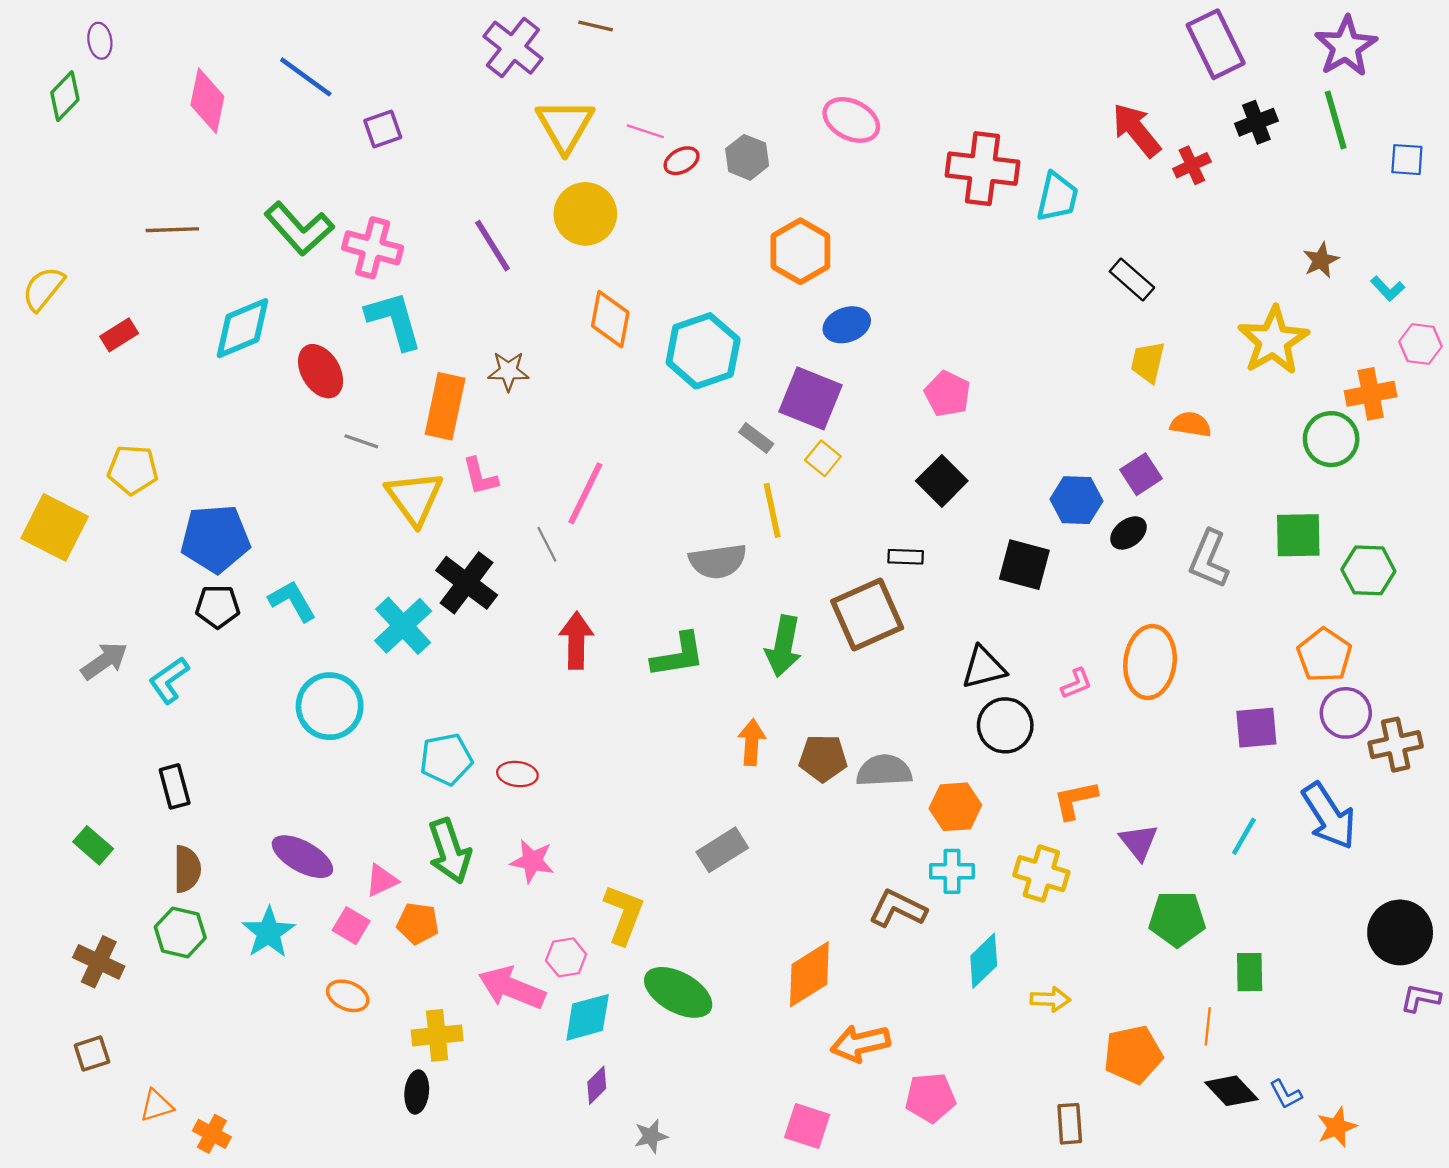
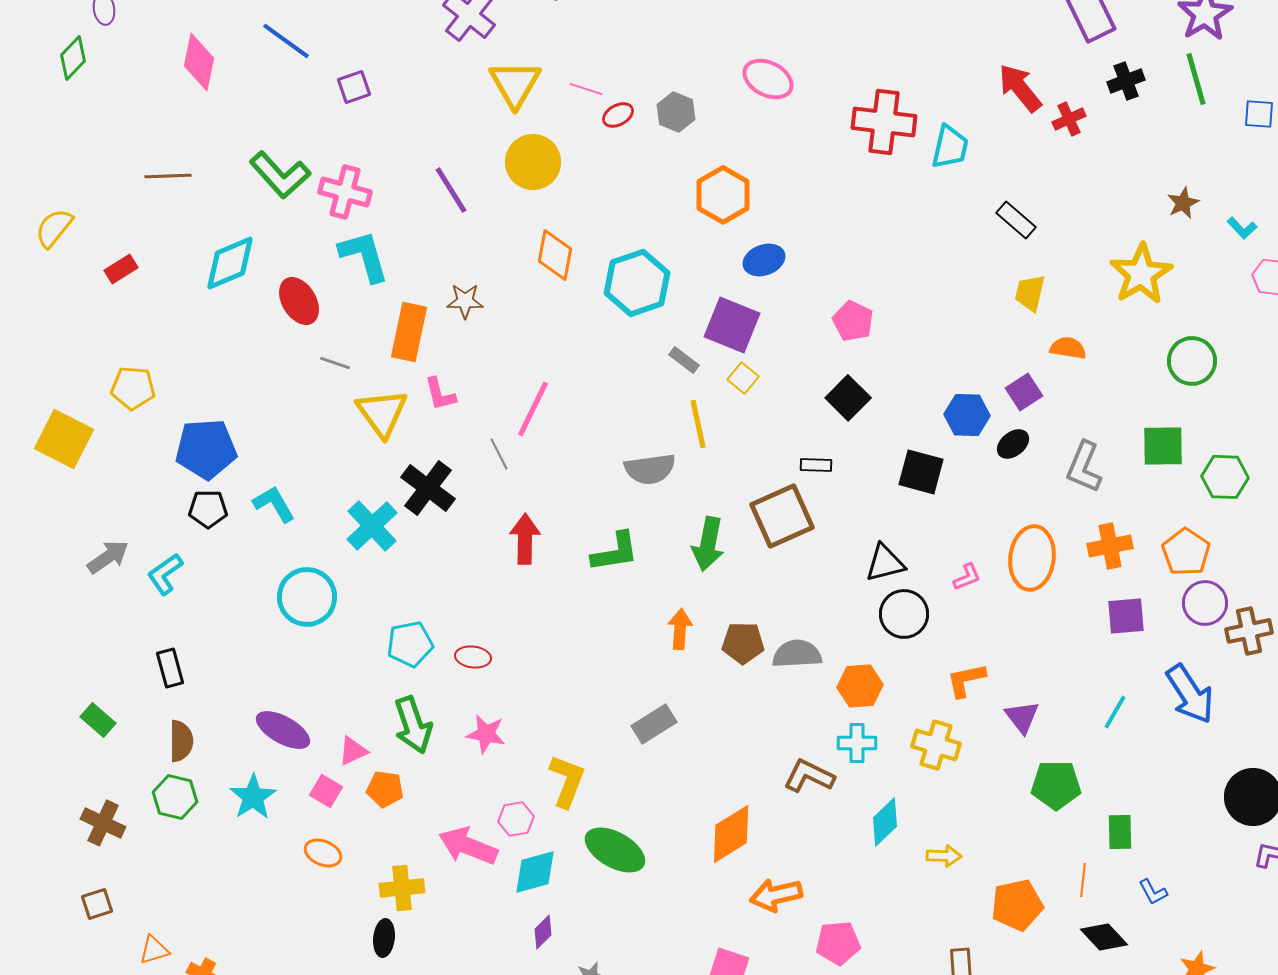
orange cross: (1371, 394) -> (1110, 546), moved
blue L-shape: (1286, 1094) -> (1153, 892), moved

